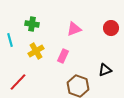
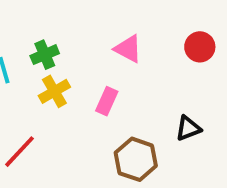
green cross: (32, 24) -> (45, 55), moved, turned -32
pink triangle: (74, 29) -> (128, 49), turned 49

